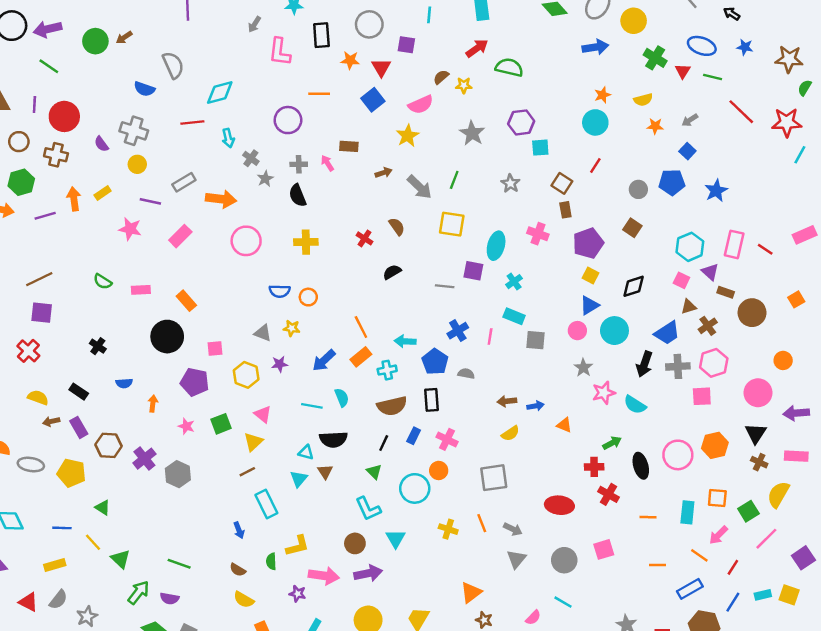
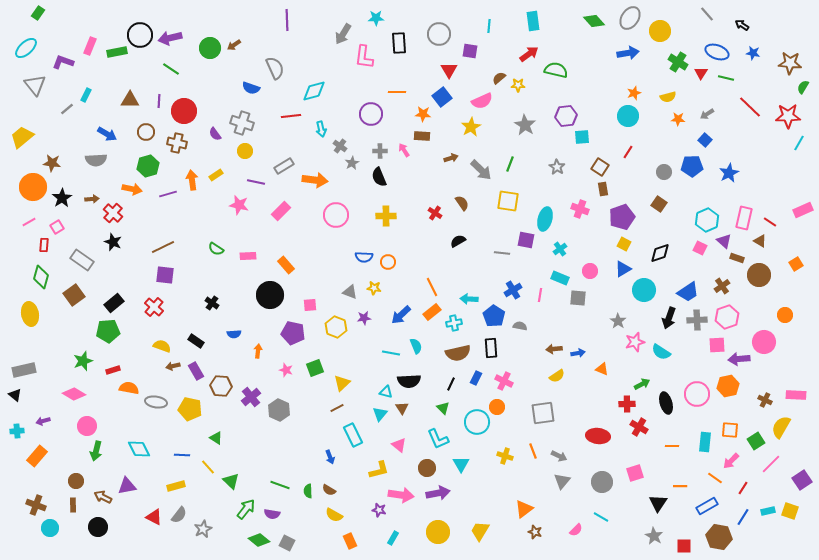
gray arrow: (254, 24) -> (343, 34), size x1.5
orange star: (350, 60) -> (423, 114), moved
brown triangle: (689, 307) -> (760, 241), moved, turned 48
pink circle: (577, 331) -> (590, 271), moved
purple arrow: (796, 413) -> (739, 359), moved
pink triangle: (263, 414) -> (399, 445), moved
black triangle: (756, 433) -> (658, 503), moved
green semicircle: (271, 561) -> (308, 491), moved

